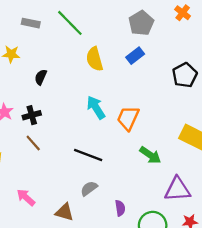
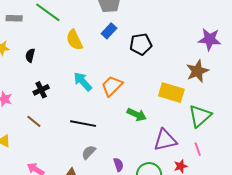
black pentagon: (185, 75) -> (141, 44), moved, turned 30
black semicircle: (41, 77) -> (30, 55), moved
black cross: (32, 115) -> (41, 90), moved
orange trapezoid: (128, 118) -> (112, 86), turned 30

